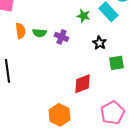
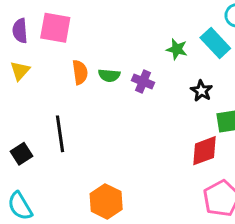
red diamond: (82, 84) -> (204, 151), moved
orange hexagon: (59, 115) -> (106, 201), moved

